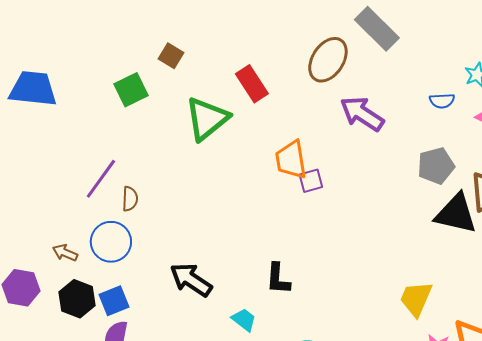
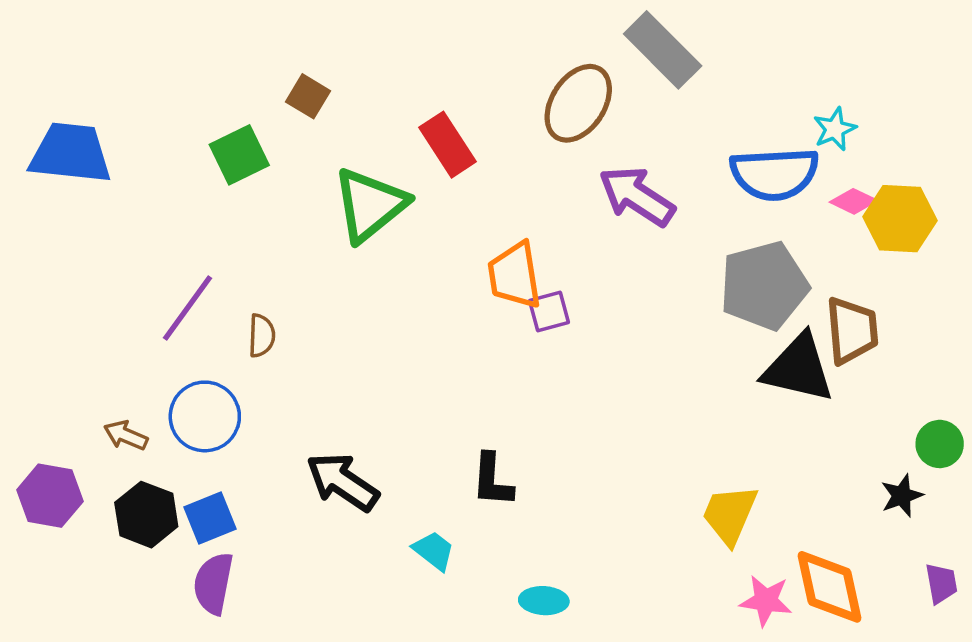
blue semicircle: (442, 101) -> (774, 174), size x2.0
gray pentagon: (436, 166) -> (764, 286), size x1.4
brown semicircle: (130, 199) -> (262, 336), moved

